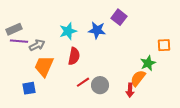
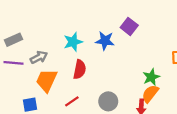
purple line: (19, 41) -> (14, 63), moved
green star: (148, 63) -> (151, 77), moved
red line: (83, 82) -> (72, 101), moved

